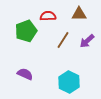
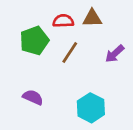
brown triangle: (79, 14) -> (92, 18), moved
brown line: (63, 40) -> (70, 52), moved

